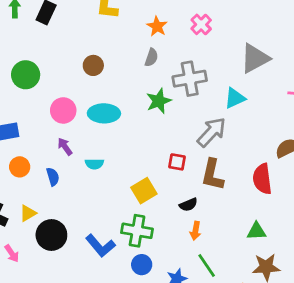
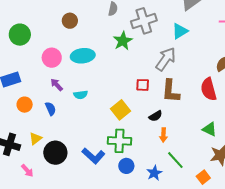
green triangle: (256, 231) -> (209, 129), turned 35

